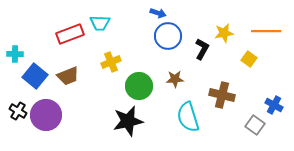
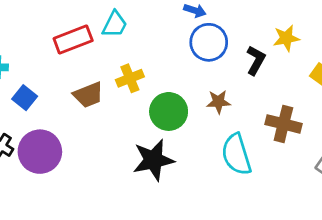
cyan trapezoid: (100, 23) -> (115, 24), turned -65
blue square: (35, 76) -> (25, 98), size x0.7
brown trapezoid: (68, 76) -> (88, 95), moved

